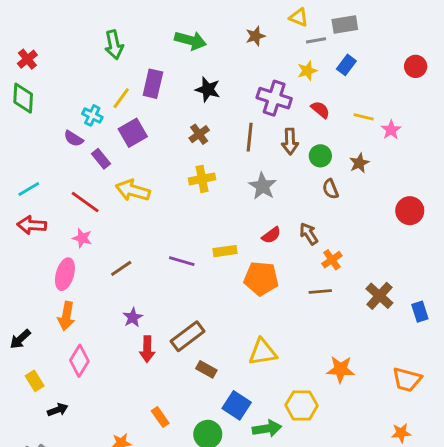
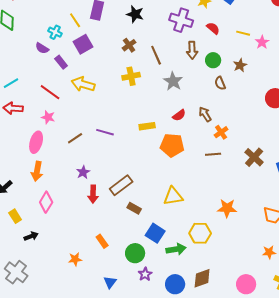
yellow line: (121, 98) -> (75, 20), turned -70
brown line: (250, 137) -> (156, 55), moved, turned -30
purple line: (182, 261) -> (105, 132), moved

